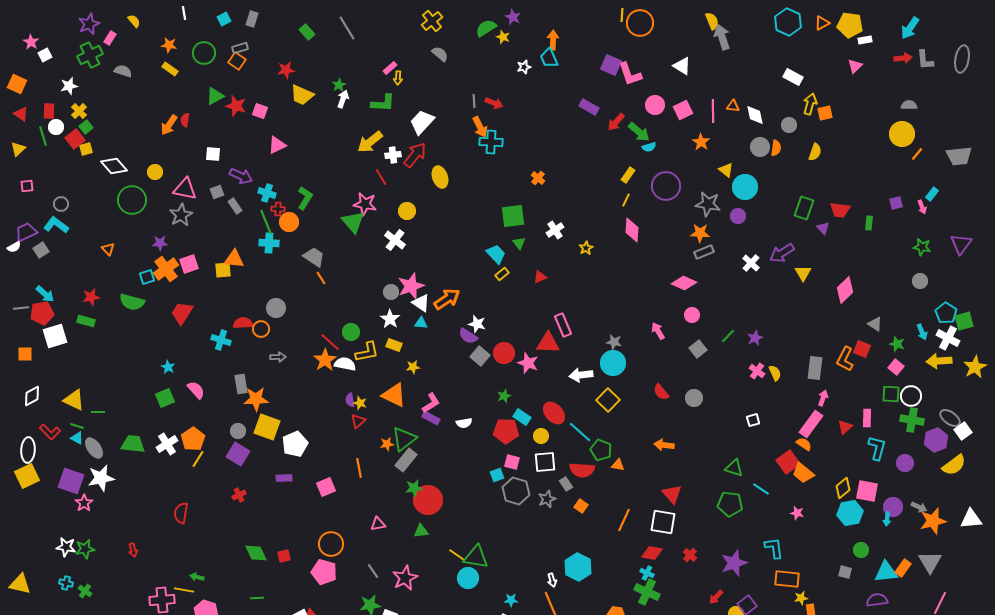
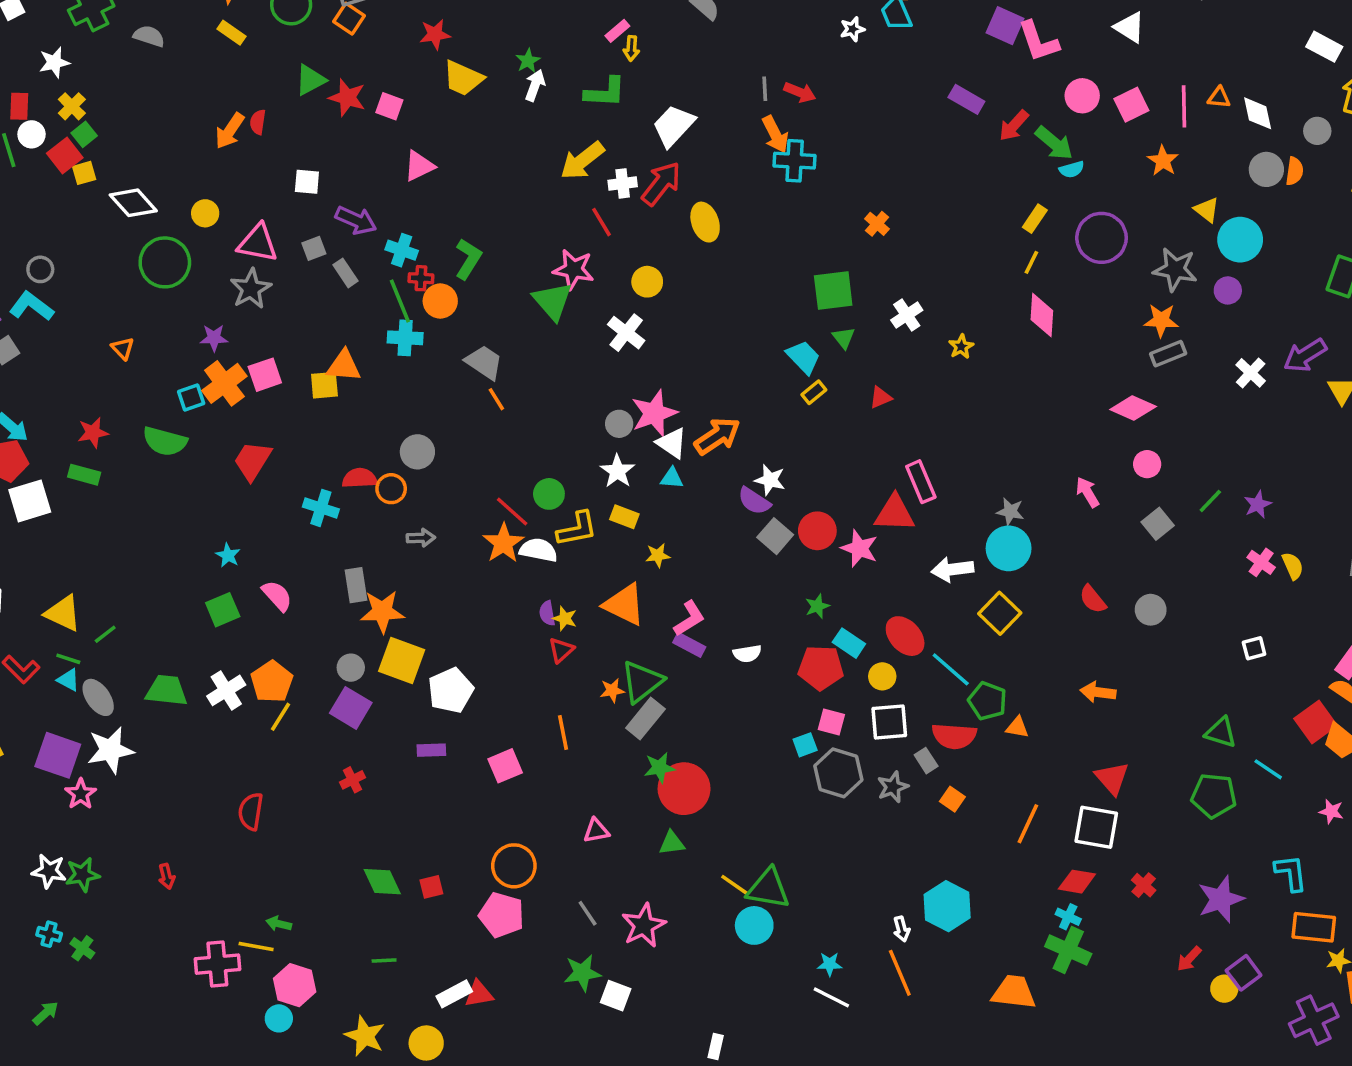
green line: (98, 412) -> (105, 634), turned -40

